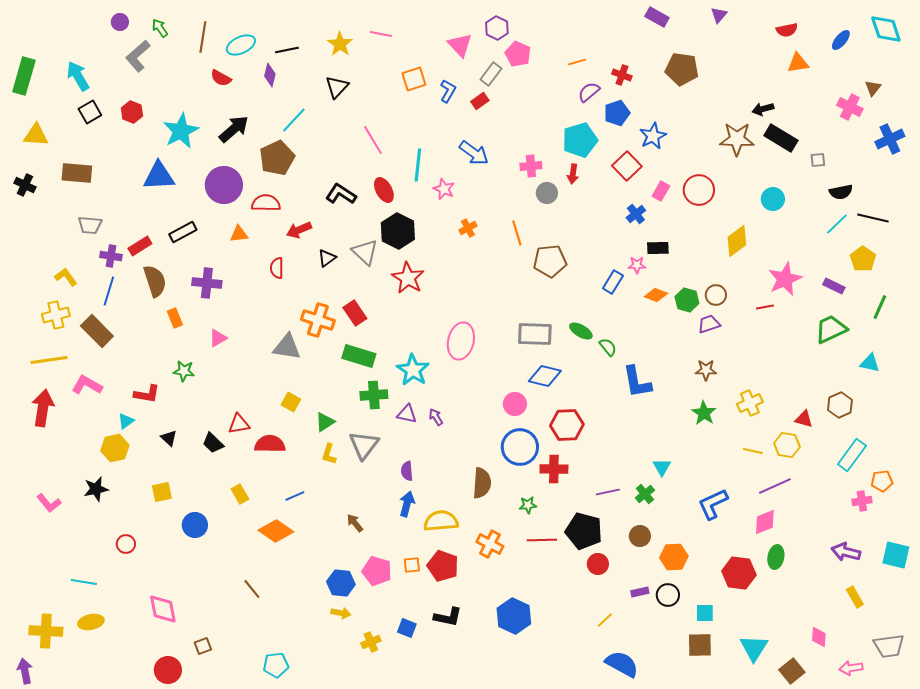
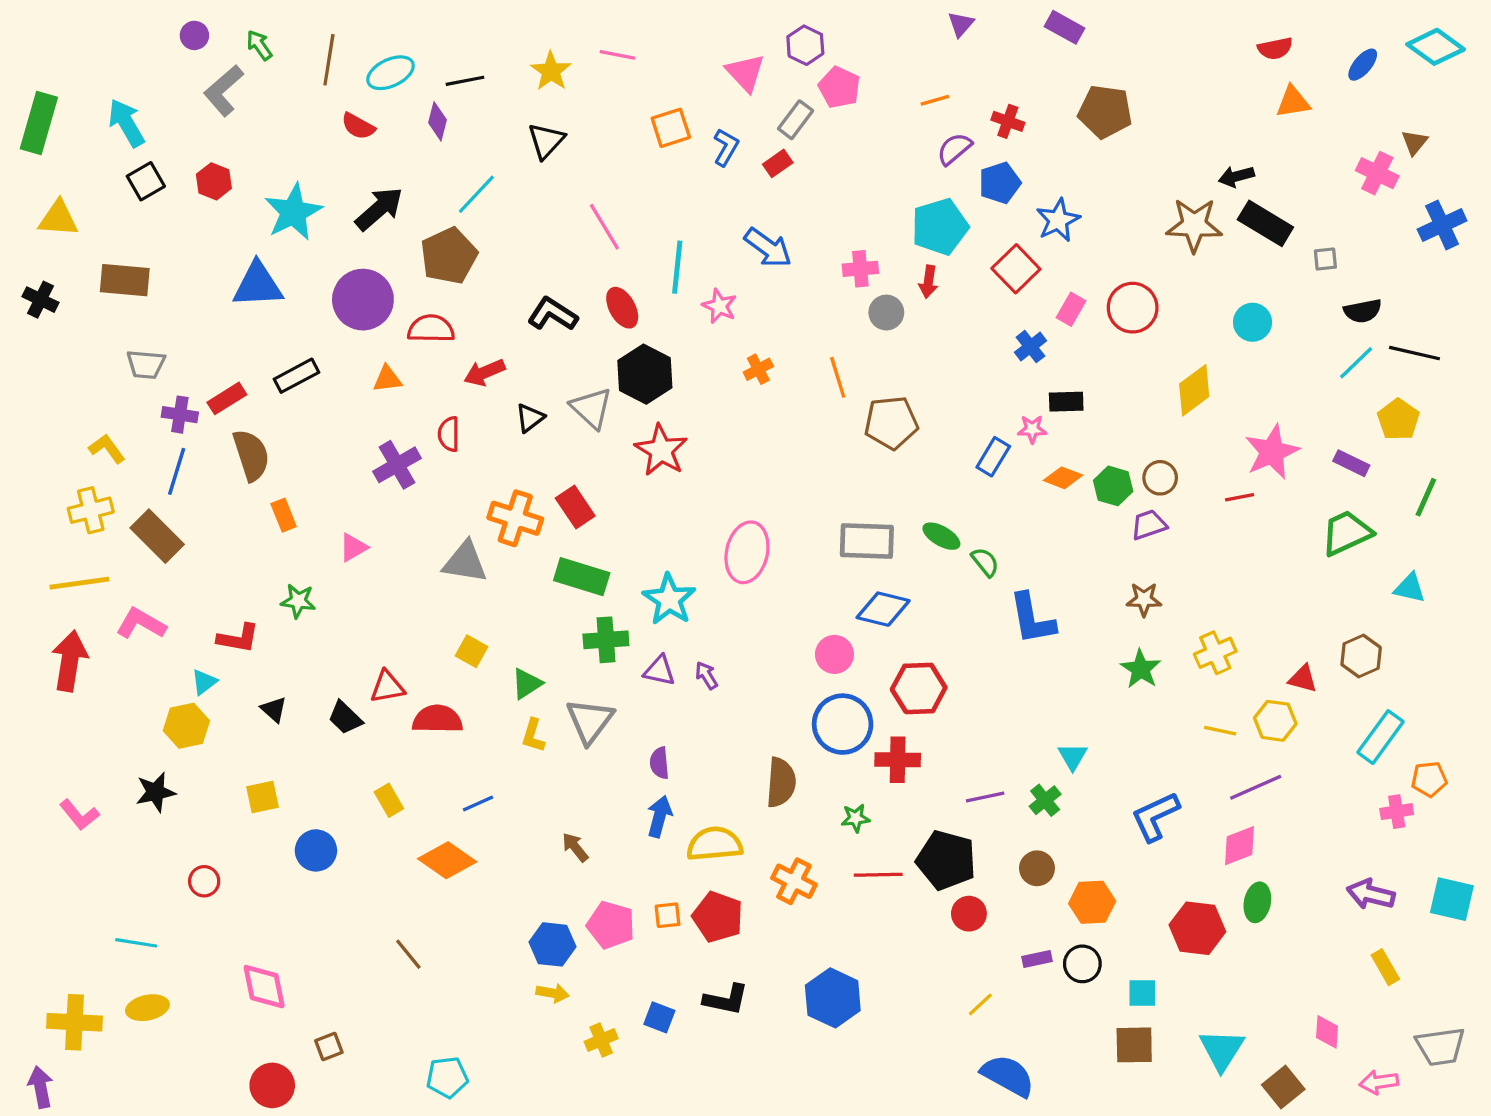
purple triangle: (719, 15) -> (961, 24), moved
cyan diamond: (886, 29) -> (1436, 47), turned -36
purple cross: (207, 283) -> (397, 465), moved, turned -36

